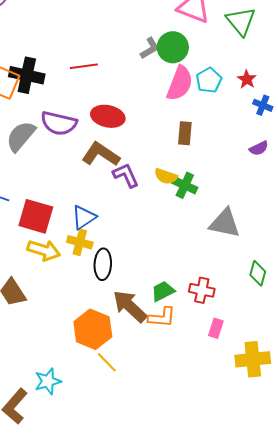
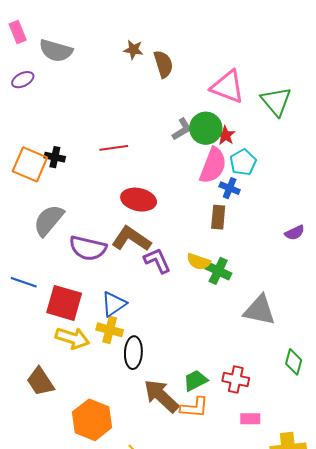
black cross: (27, 75) -> (55, 157), size x0.6
red star: (247, 79) -> (225, 135), moved
blue cross: (263, 105) -> (230, 188), moved
purple semicircle: (59, 123) -> (88, 248), moved
pink rectangle: (216, 328) -> (250, 419), turned 72
orange hexagon: (93, 329) -> (92, 420), moved

